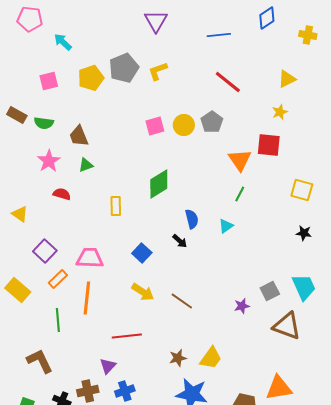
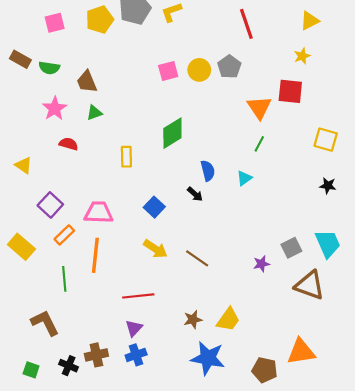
red line: (228, 82) -> (246, 24), turned 32
purple triangle: (108, 366) -> (134, 328), moved

